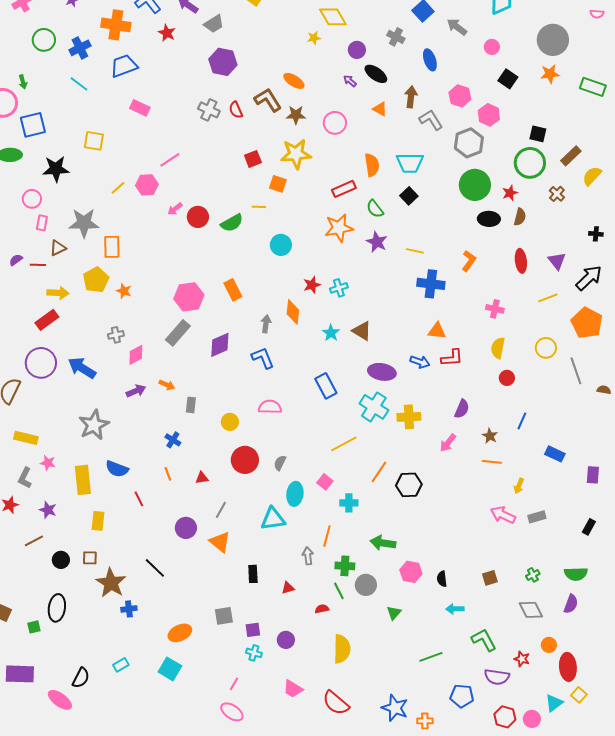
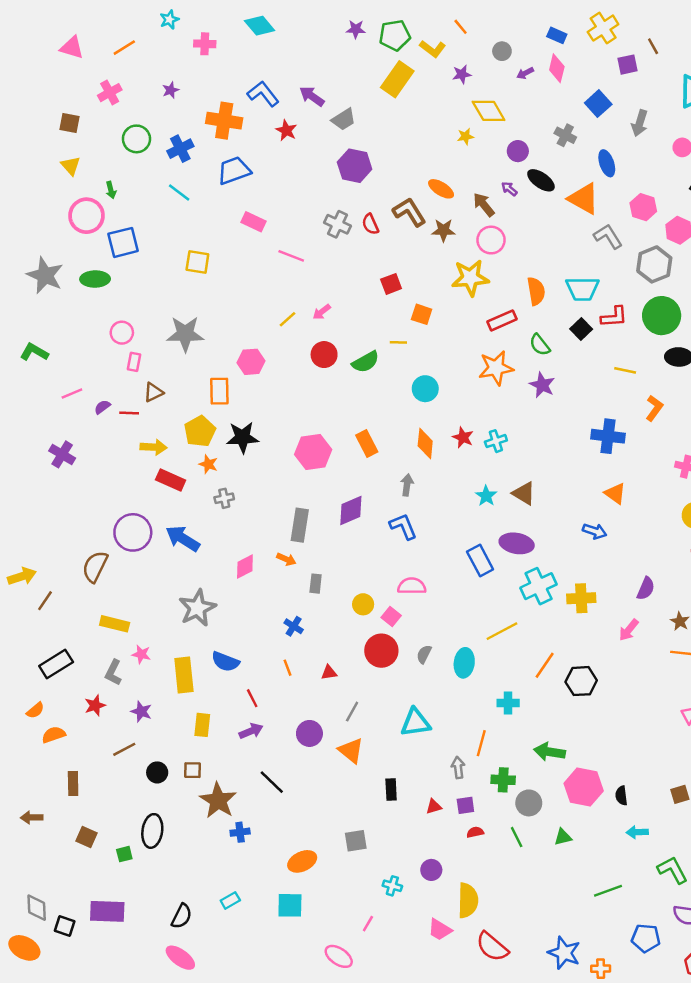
gray arrow: (457, 27) -> (640, 123), turned -110
brown arrow: (411, 97) -> (484, 205), moved, turned -45
orange triangle: (380, 109) -> (584, 199), moved, size x1.8
yellow star: (296, 154) -> (470, 278), moved
pink line: (170, 160) -> (291, 256), moved, turned 55
black star: (56, 169) -> (242, 437), moved
pink hexagon: (147, 185) -> (251, 362), moved
yellow line: (118, 188) -> (288, 319), moved
pink arrow: (175, 209) -> (322, 312), moved
gray star: (84, 223) -> (185, 334), moved
yellow line: (415, 251) -> (625, 370), moved
red star: (312, 285) -> (463, 437), turned -30
orange star: (124, 291) -> (208, 464), moved
orange diamond: (293, 312) -> (425, 443), moved
red rectangle: (47, 320) -> (171, 480), moved, turned 60
orange triangle: (437, 331) -> (615, 493), turned 30
gray rectangle: (178, 333) -> (300, 525), moved, turned -32
pink diamond: (136, 355) -> (245, 567), moved
red L-shape: (452, 358) -> (614, 317), moved
purple ellipse: (382, 372) -> (517, 543), moved
purple arrow: (136, 391) -> (251, 731), moved
cyan cross: (374, 407) -> (539, 586), turned 32
pink square: (325, 482) -> (391, 617), moved
cyan ellipse: (295, 494) -> (464, 663), moved
pink hexagon: (411, 572) -> (584, 787), size x1.4
green line: (339, 591) -> (517, 837), moved
green triangle: (394, 613) -> (563, 837), turned 35
purple square: (253, 630) -> (465, 805), moved
yellow semicircle: (342, 649) -> (468, 900), moved
cyan square: (170, 669) -> (290, 905), turned -30
pink ellipse: (60, 700) -> (180, 958), moved
pink ellipse: (232, 712) -> (339, 956), moved

